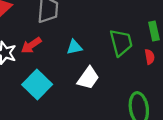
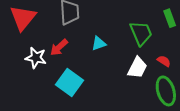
red semicircle: (150, 57) -> (164, 61), moved, turned -40
white trapezoid: (88, 78) -> (137, 68), moved

